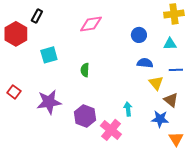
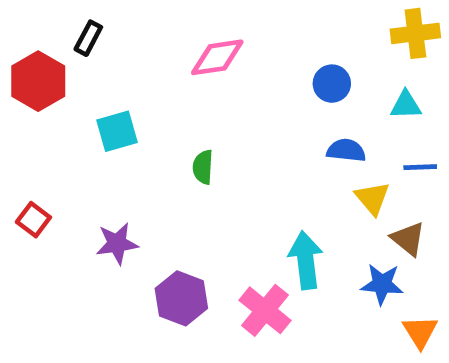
purple star: (49, 102) -> (117, 243), size x0.7
cyan arrow: (128, 109) -> (306, 260), size x1.6
purple hexagon: (85, 116) -> (181, 298), moved

